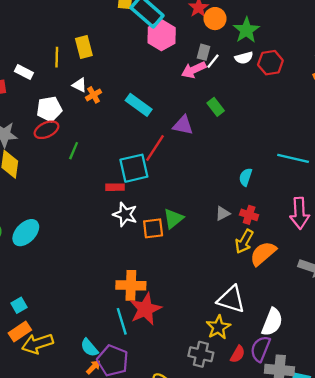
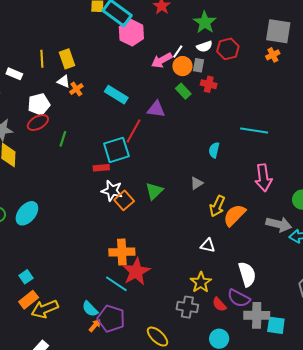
orange circle: (215, 19) -> (182, 66), moved
yellow rectangle: (84, 47) -> (67, 59), moved
gray rectangle: (203, 52) -> (199, 65), moved
red cross: (249, 215) -> (209, 84), moved
orange square: (153, 228) -> (124, 200), moved, turned -30
white triangle: (231, 299) -> (208, 245), moved, size x0.6
cyan line: (122, 321) -> (116, 284), turned -35
white semicircle: (272, 322) -> (247, 274), turned -35
purple semicircle: (260, 349) -> (239, 298), turned -80
red semicircle: (238, 354) -> (219, 304), turned 112

